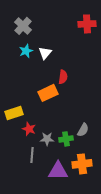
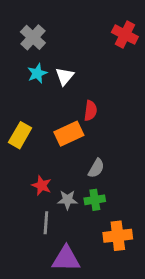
red cross: (87, 24) -> (125, 35), turned 30
yellow rectangle: (14, 113) -> (20, 135), moved, turned -42
gray semicircle: (83, 130) -> (96, 168), moved
purple triangle: (58, 171) -> (66, 259), moved

